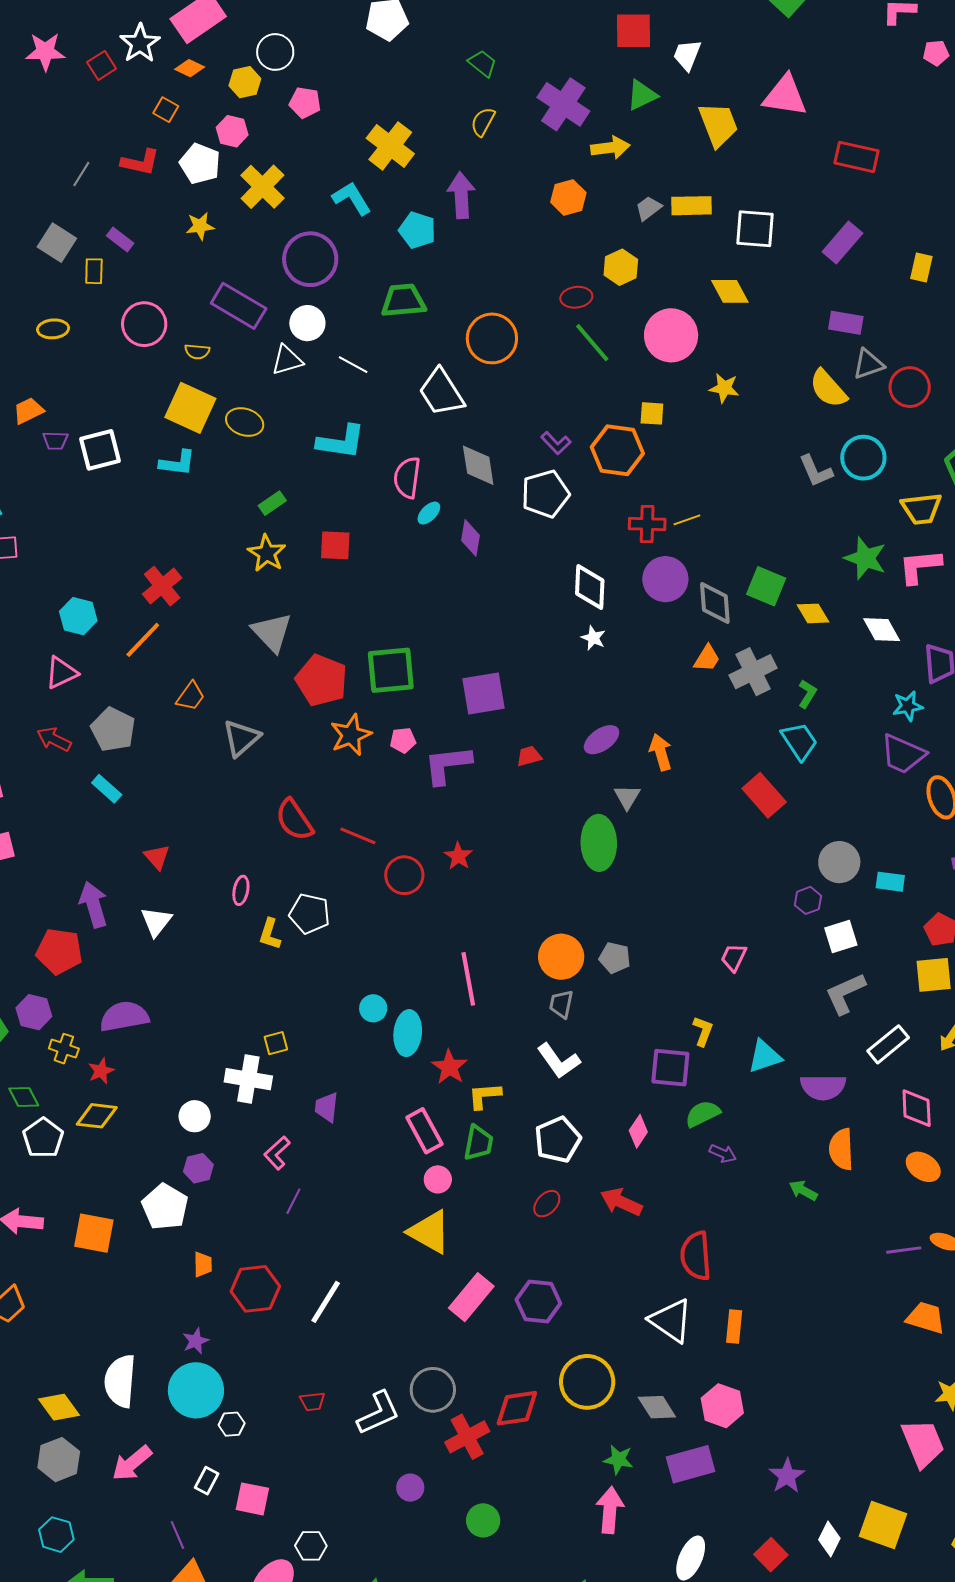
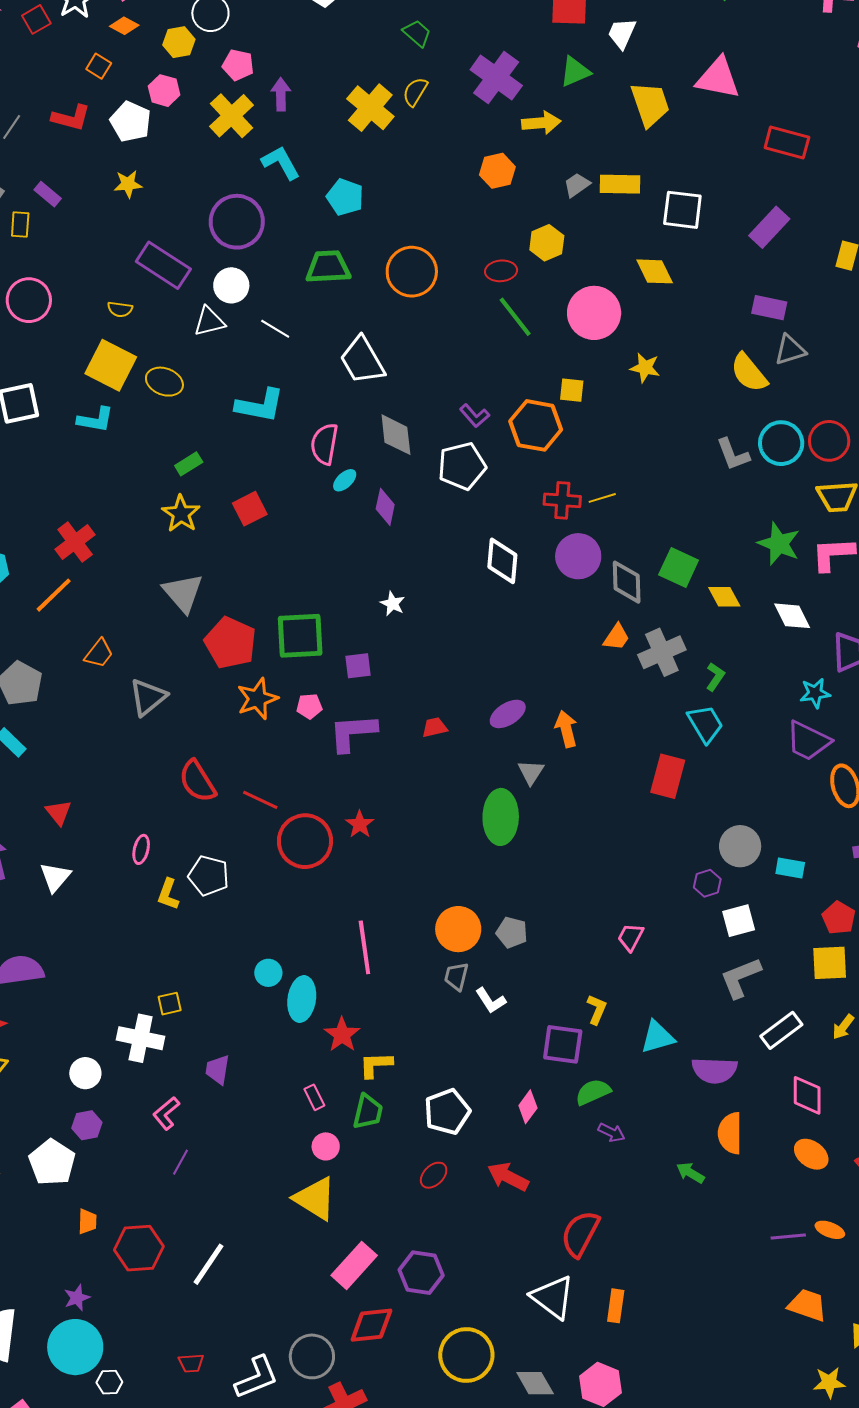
yellow cross: (390, 146) -> (370, 108), moved
yellow cross: (262, 187) -> (231, 116), moved
purple arrow: (461, 195) -> (281, 94), moved, size x0.7
pink circle: (144, 324) -> (29, 300), moved
orange circle: (492, 338) -> (412, 272), moved
red circle: (910, 387) -> (829, 441), moved
red square: (335, 545) -> (250, 509), turned -32
white star: (593, 638) -> (393, 604), moved
purple square: (484, 693) -> (358, 666), moved, size x0.6
red rectangle: (764, 795) -> (668, 776), turned 54
red circle: (404, 875) -> (305, 841), size x1.4
white L-shape: (559, 1061) -> (491, 1001), moved, size x0.7
pink rectangle: (424, 1131) -> (314, 1097), size x0.6
red semicircle: (696, 1256) -> (580, 1234), turned 30
red diamond: (517, 1408) -> (371, 1325), moved

